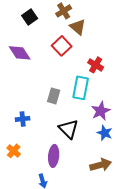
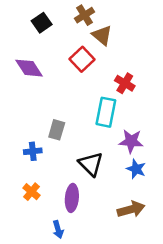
gray rectangle: (54, 96) -> (57, 130), moved
purple star: (101, 111) -> (131, 141), turned 30
orange cross: (14, 151) -> (32, 192), moved

